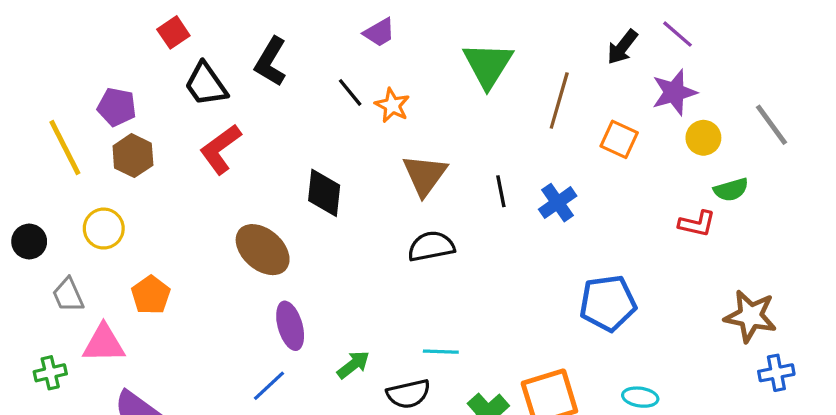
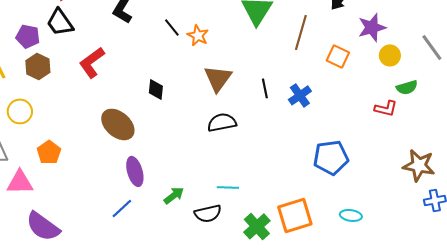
black trapezoid: (206, 84) -> (60, 22), moved
black diamond: (324, 193) -> (156, 89), size x0.7

